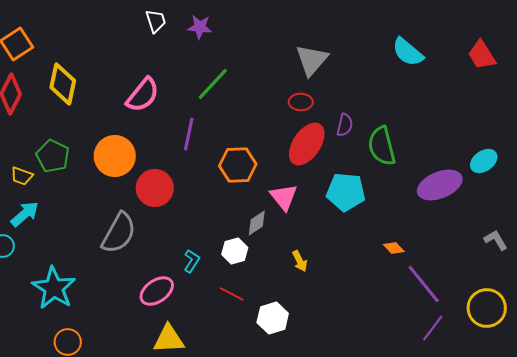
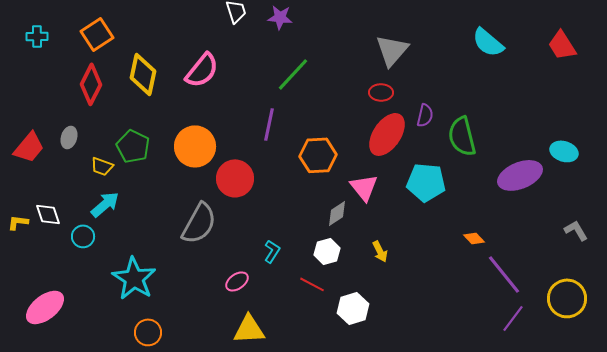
pink semicircle: (143, 95) -> (202, 70), moved
cyan ellipse: (484, 161) -> (564, 151), turned 52
white hexagon: (235, 251) -> (327, 251), moved
pink ellipse: (157, 291) -> (237, 281), size x0.7

